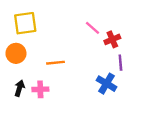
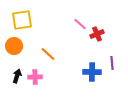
orange line: (55, 63) -> (48, 54), turned 49
purple line: (120, 63) -> (112, 63), moved
blue cross: (106, 84) -> (92, 72), turned -30

